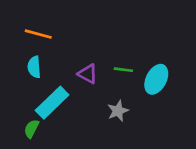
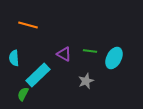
cyan semicircle: (34, 67) -> (14, 58), moved

